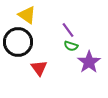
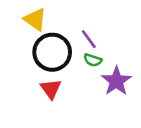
black circle: (18, 42) -> (52, 52), moved

